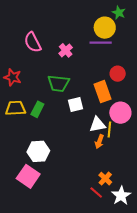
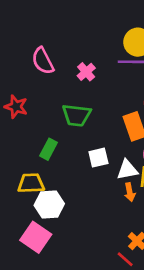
white square: (75, 104) -> (98, 158), moved
yellow trapezoid: (15, 108) -> (31, 183), moved
orange arrow: (99, 142) -> (130, 192), turned -32

